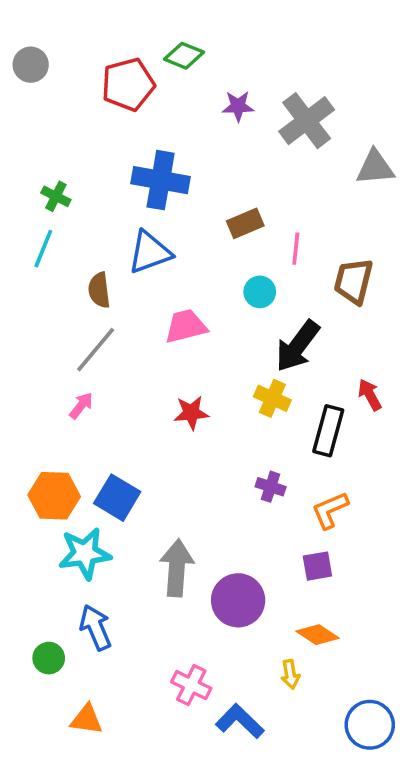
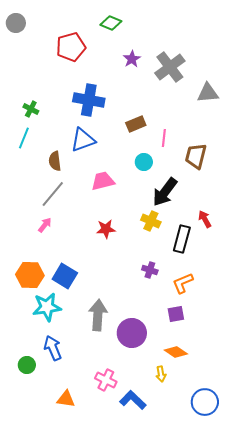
green diamond: (184, 56) -> (111, 23), moved
gray circle: (31, 65) -> (16, 23), moved
purple star: (238, 106) -> (132, 59), turned -30
orange triangle: (87, 719) -> (66, 399), moved

